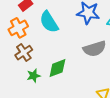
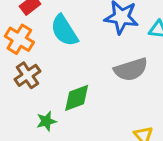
orange cross: (18, 28) -> (19, 39), turned -30
green star: (34, 76) -> (46, 121), moved

